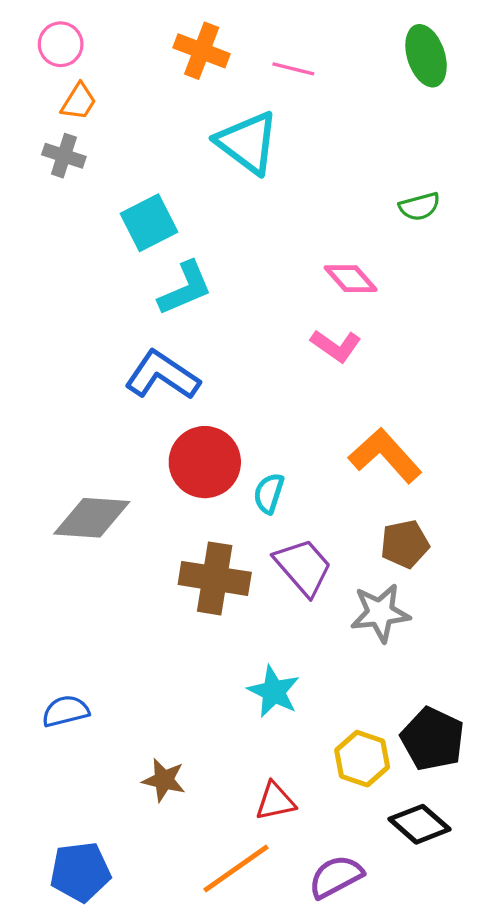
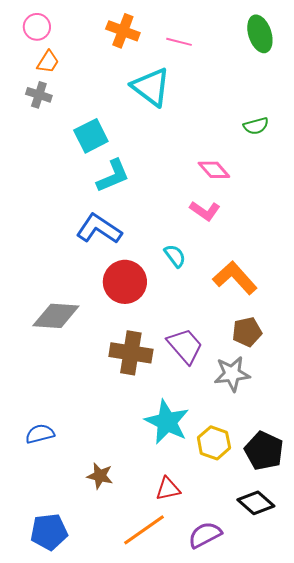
cyan semicircle: (269, 493) -> (175, 256), moved, turned 125
cyan star: (274, 691) -> (167, 422), size x1.4
yellow hexagon: (362, 759) -> (214, 443), moved

